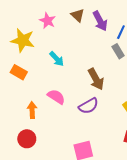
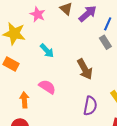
purple arrow: (100, 21) -> (88, 14), turned -102
purple semicircle: (88, 106) -> (90, 106), moved, turned -48

